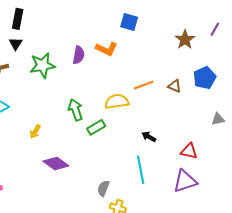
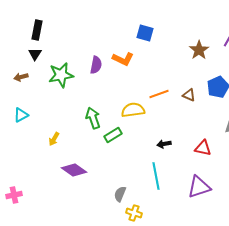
black arrow: (149, 137) -> (164, 144), turned -40
red triangle: (189, 151) -> (203, 148), moved

